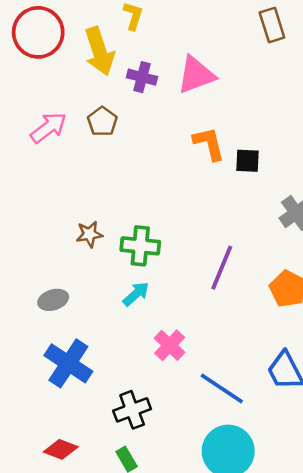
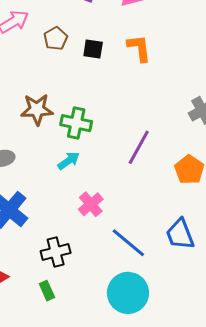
brown pentagon: (102, 122) -> (56, 39), moved
black square: (247, 161) -> (93, 49), moved
brown star: (89, 234) -> (37, 109), size x1.5

